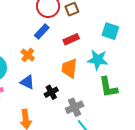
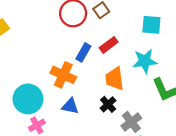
blue rectangle: (42, 32) -> (83, 52), moved
orange cross: (28, 55) -> (63, 75), size x1.5
black cross: (51, 92) -> (108, 104), moved

